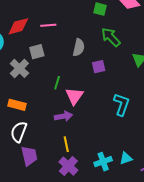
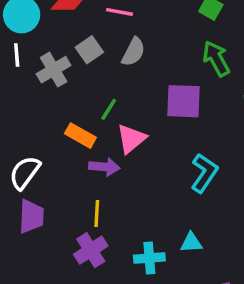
gray semicircle: (79, 47) -> (133, 52), moved
gray square: (37, 52) -> (89, 50), turned -35
purple square: (99, 67) -> (184, 101), size x1.6
orange rectangle: (17, 105) -> (80, 136), moved
cyan triangle: (126, 158) -> (191, 243), moved

